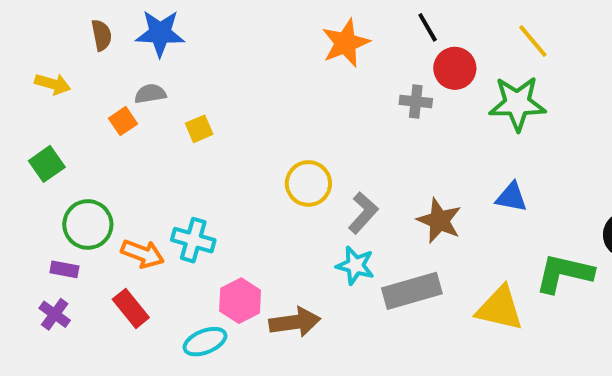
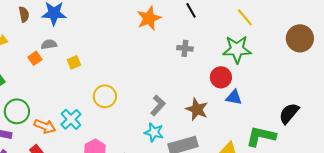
red circle: (455, 68) -> (221, 77), moved
yellow circle: (308, 183) -> (105, 96), moved
cyan cross: (193, 240) -> (71, 119), turned 30

